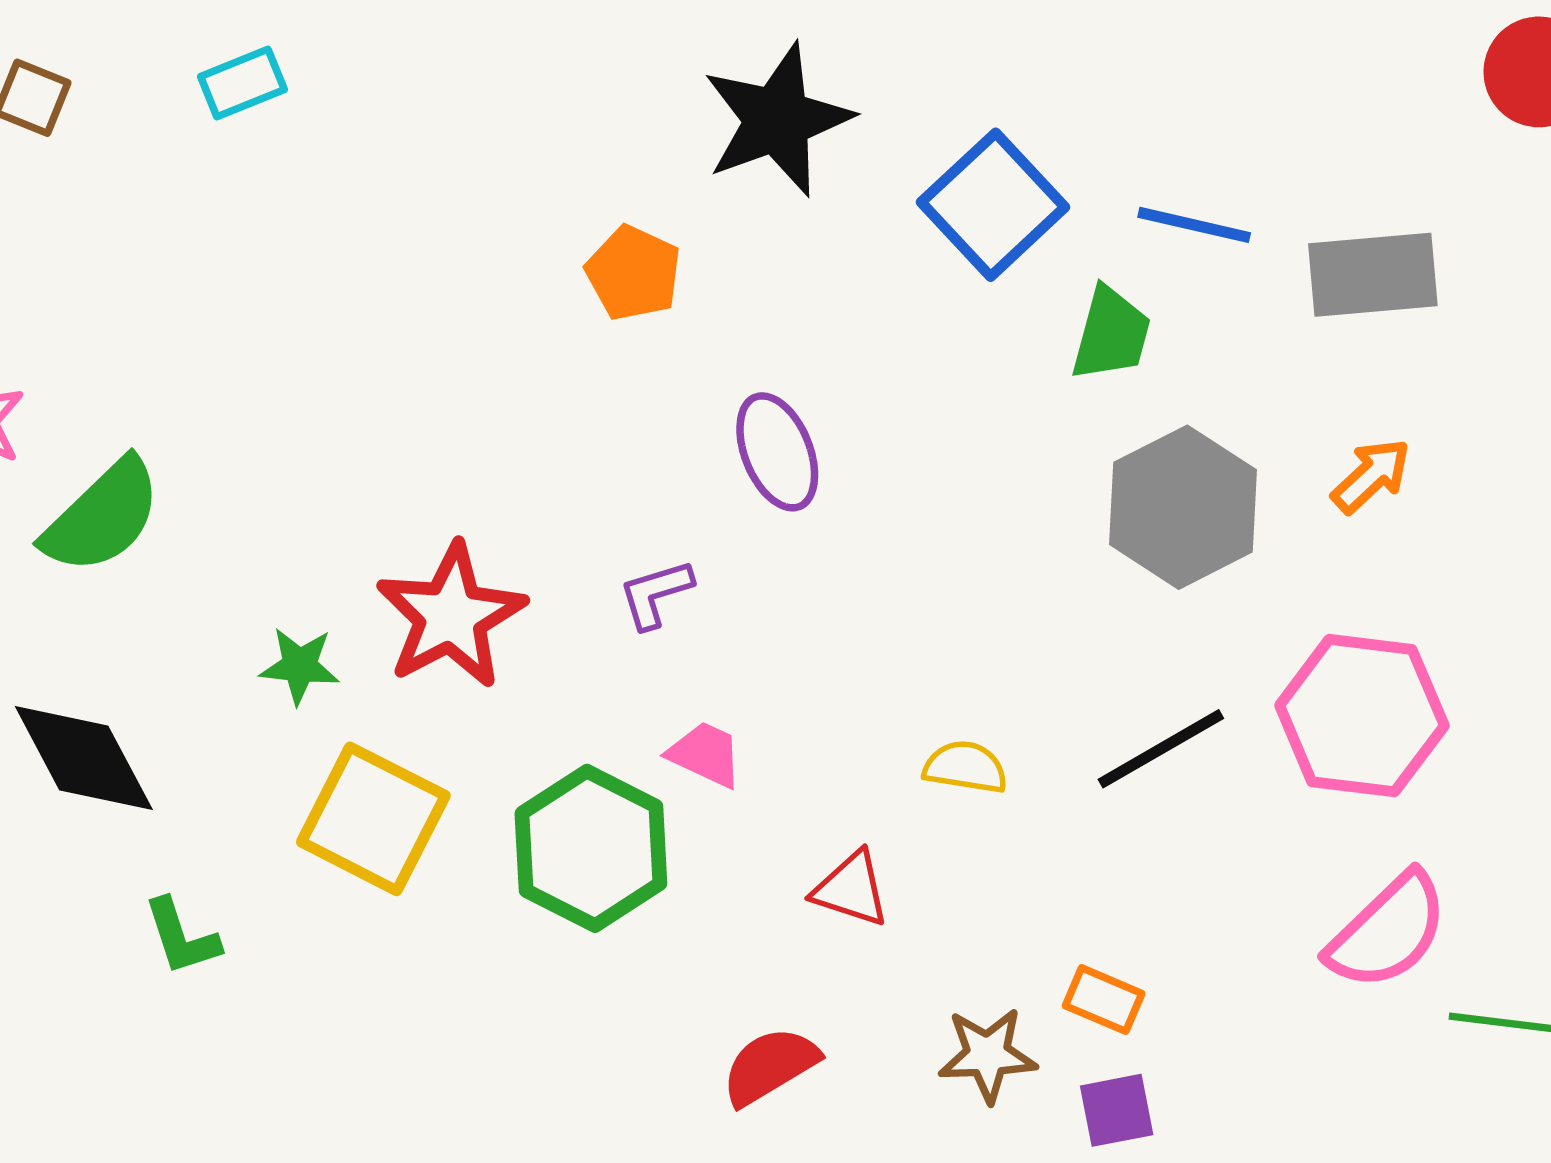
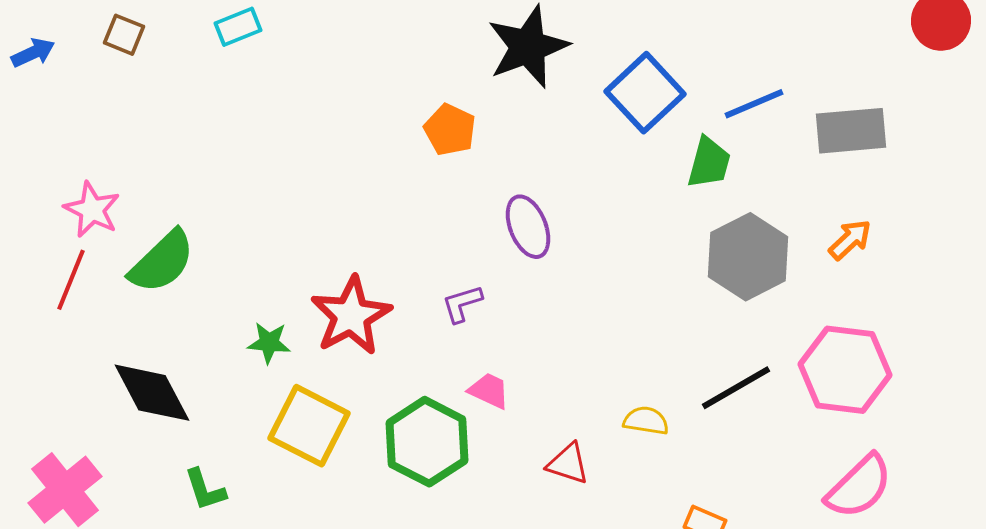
blue line: (1194, 225) -> (754, 104), turned -36
yellow semicircle: (965, 767) -> (646, 421), moved

